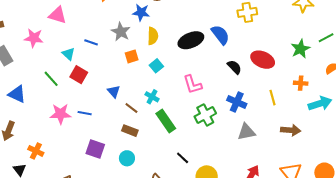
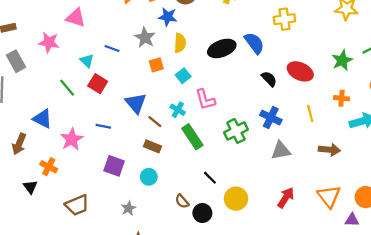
pink L-shape: (193, 84) -> (205, 99), moved
blue triangle: (114, 92) -> (136, 103), size x1.5
blue triangle: (17, 94) -> (42, 119), moved
pink star: (60, 114) -> (72, 139), moved, turned -30

